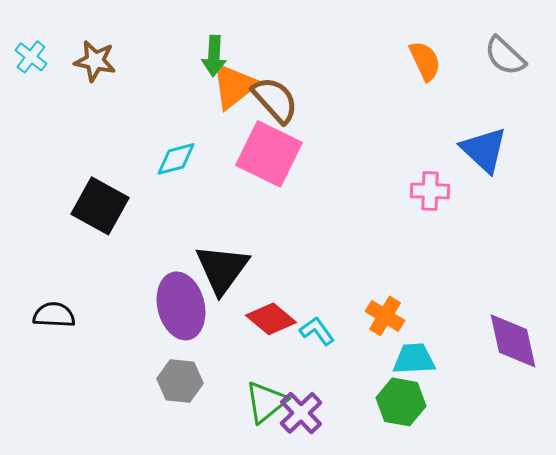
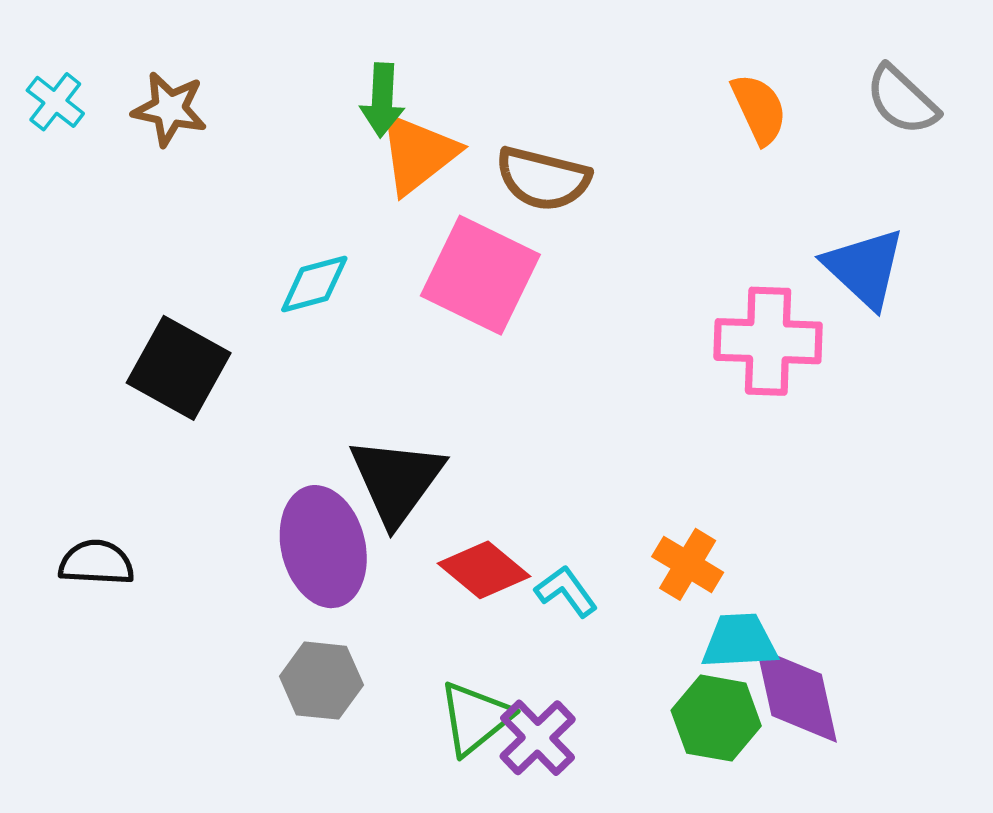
brown semicircle: (275, 100) -> (543, 179), moved, turned 146
pink cross: (430, 191) -> (768, 341), size x1.5
purple diamond: (513, 341) -> (797, 695), moved

